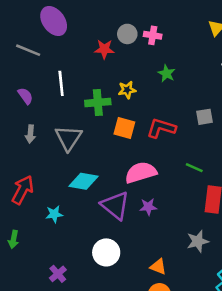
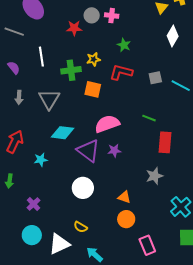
red L-shape: (161, 128) -> (121, 72), moved
purple cross: (58, 274) -> (33, 204), moved

